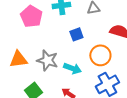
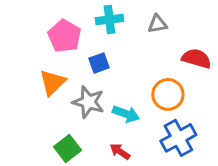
blue square: (76, 34) -> (99, 63), moved
orange triangle: (18, 59) -> (52, 82), moved, turned -36

